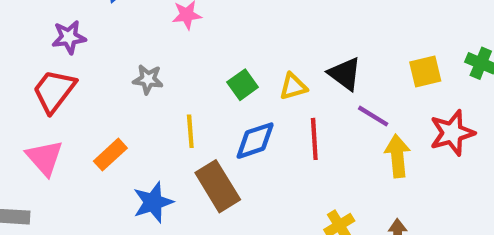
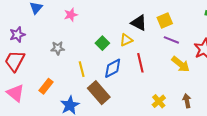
yellow square: (425, 72) -> (165, 20), moved
black triangle: (345, 74) -> (139, 23), moved
purple line: (373, 116) -> (171, 40), moved
yellow arrow: (397, 156) -> (181, 64), turned 144

